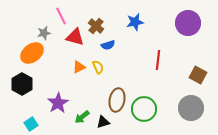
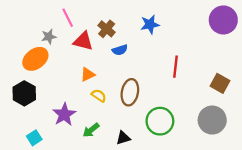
purple circle: (188, 23) -> (223, 20), moved
yellow semicircle: (98, 67) -> (99, 96), moved, turned -32
brown ellipse: (117, 100) -> (130, 92), moved
black triangle: (103, 122) -> (123, 138), moved

